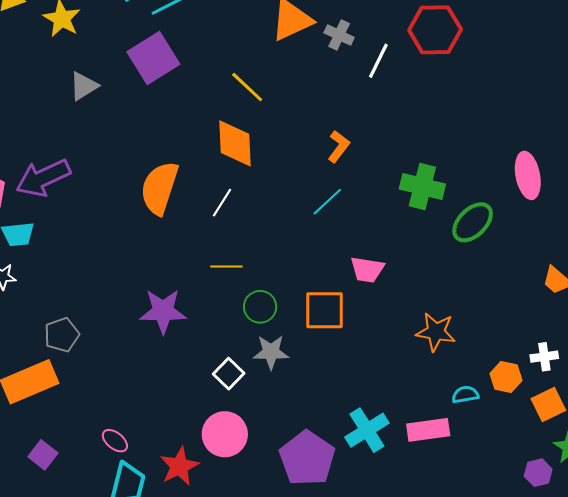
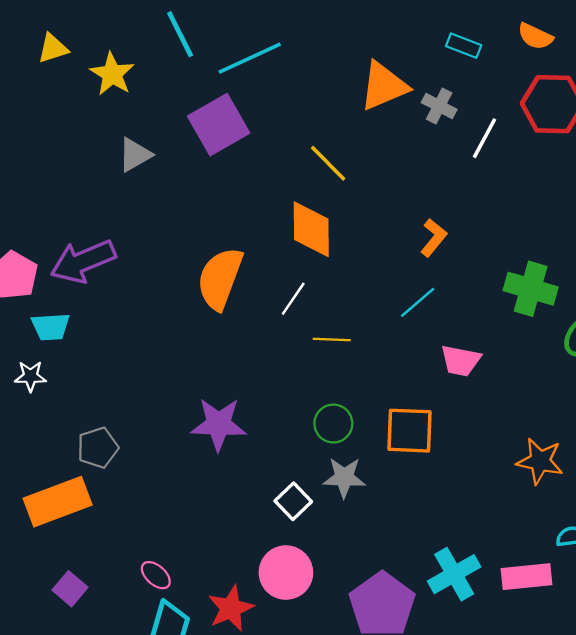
yellow line: (226, 267) -> (332, 340), moved
pink trapezoid: (367, 269) -> (461, 361), moved

